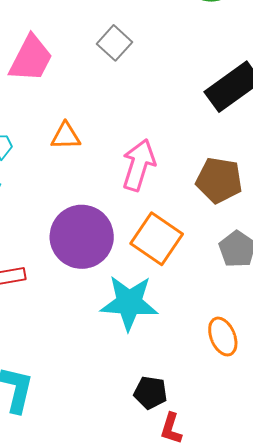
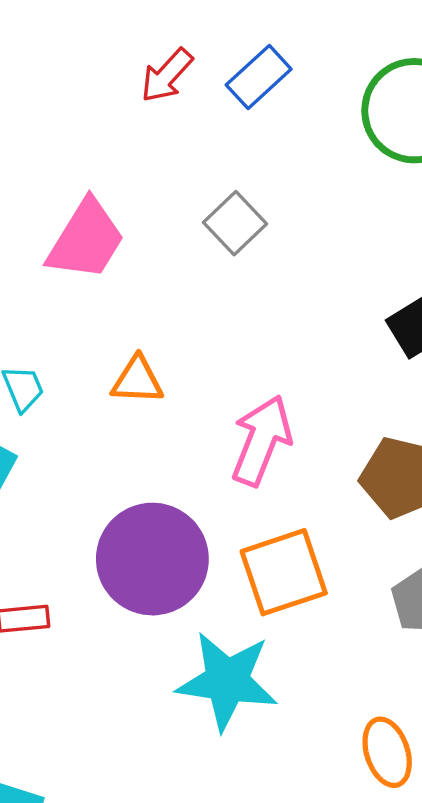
orange square: (157, 239) -> (284, 572), turned 33

